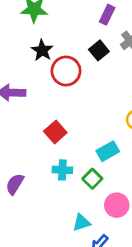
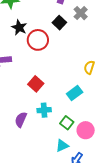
green square: (92, 179) -> (67, 123), moved
purple semicircle: (15, 184) -> (21, 120), moved

